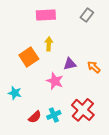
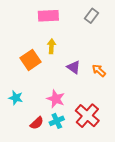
purple triangle: (70, 64) -> (74, 67), turned 48
pink star: (55, 81) -> (56, 99), moved

